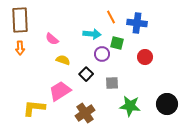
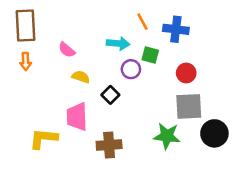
gray square: (112, 83) -> (189, 106), moved, size x1.6
pink trapezoid: (60, 91) -> (77, 117), turned -60
brown cross: (85, 113) -> (109, 145), turned 30

